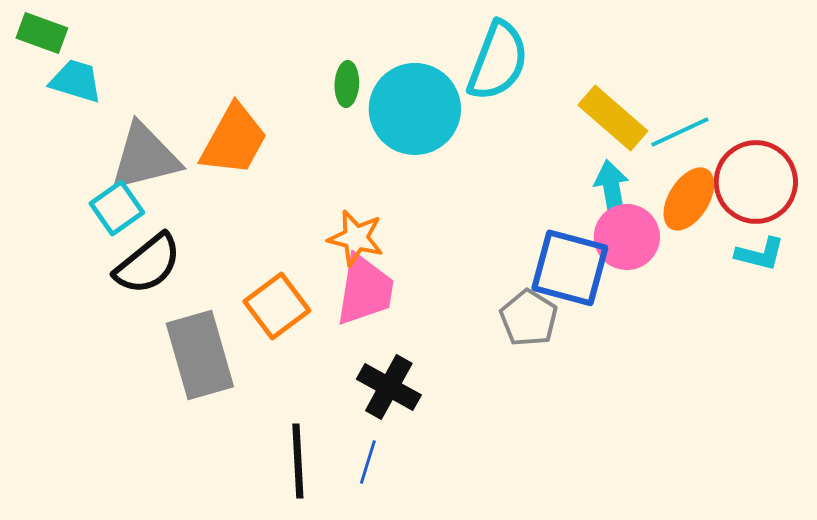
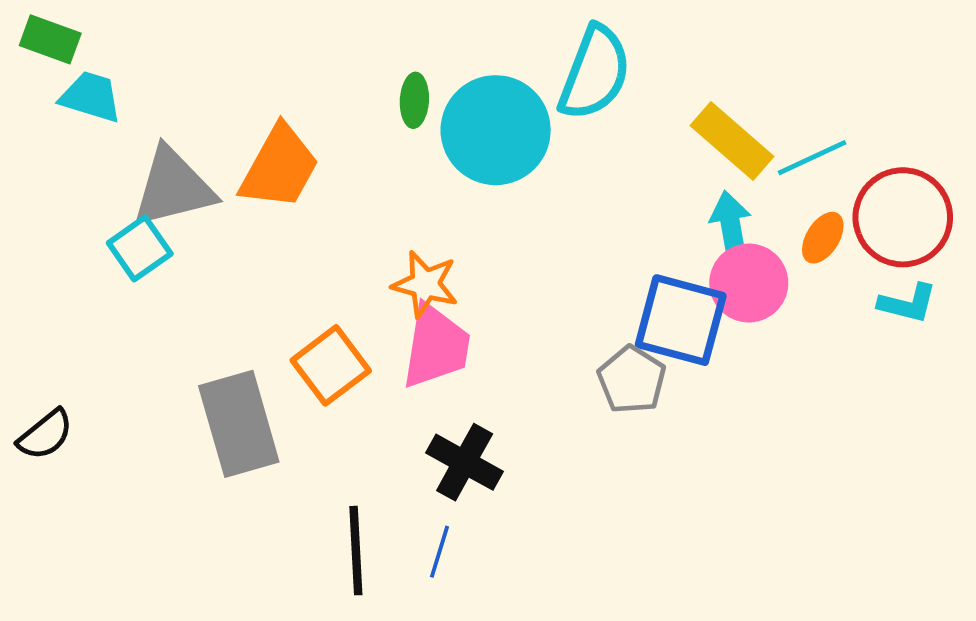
orange ellipse: (689, 199) -> (823, 238), size x0.7
black semicircle: (148, 264) -> (45, 435), moved, size x0.7

